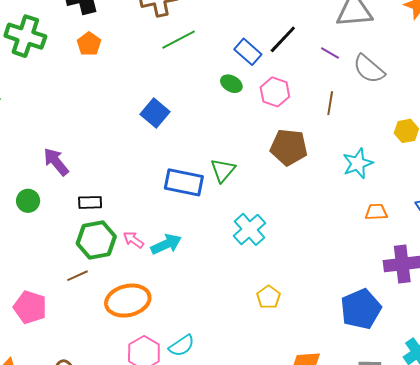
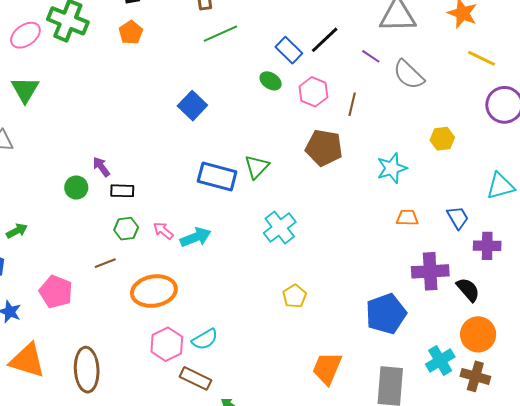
brown line: (330, 103) -> (352, 104), moved
purple arrow: (56, 162) -> (101, 167), moved, size x0.7
green circle: (28, 201) -> (76, 188), moved
green hexagon: (96, 240) -> (126, 229), size x0.6

